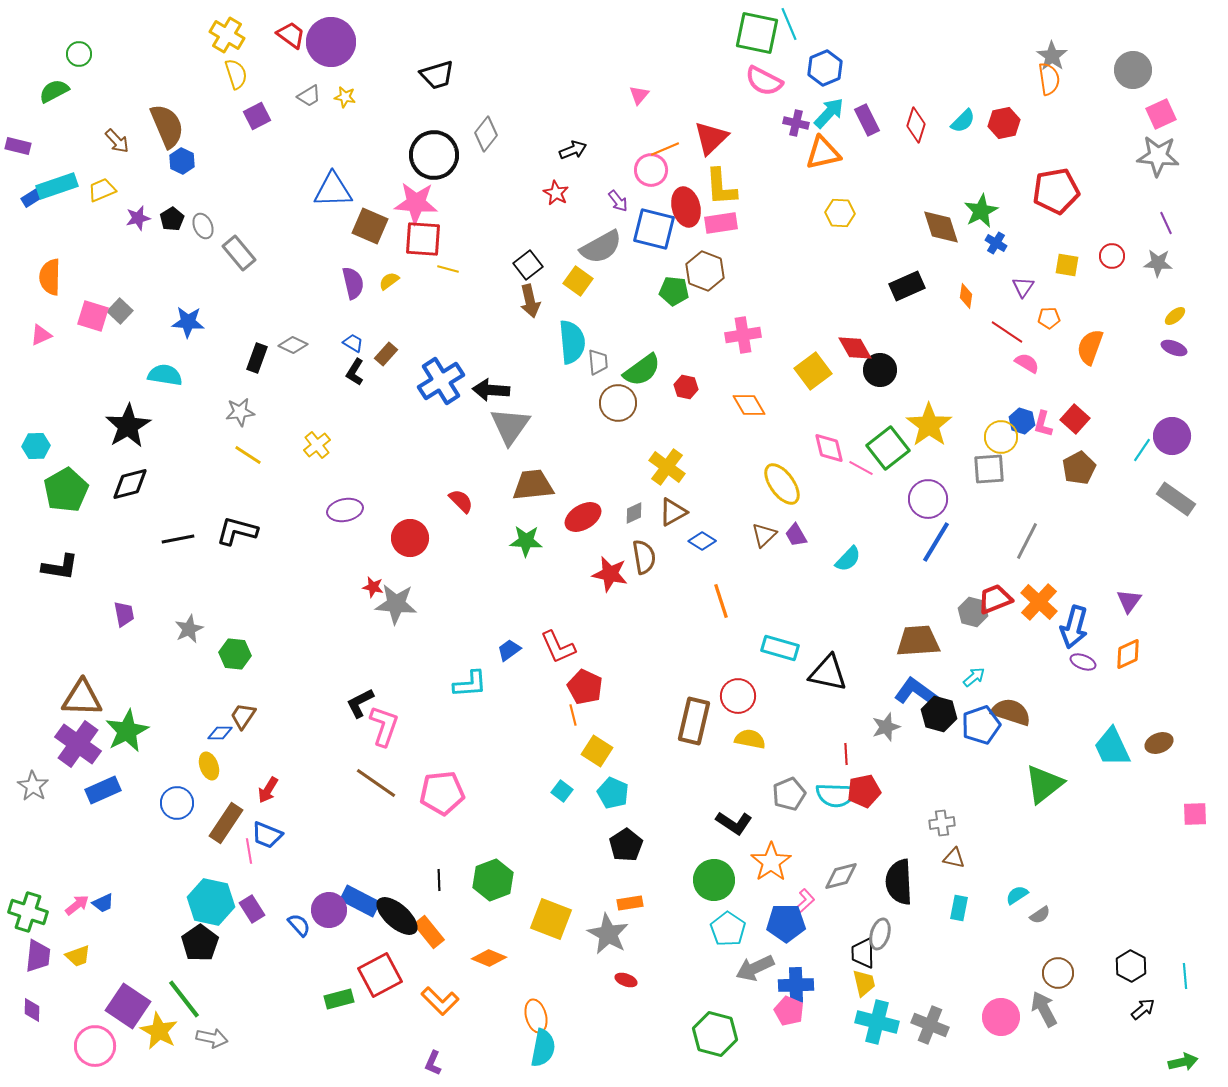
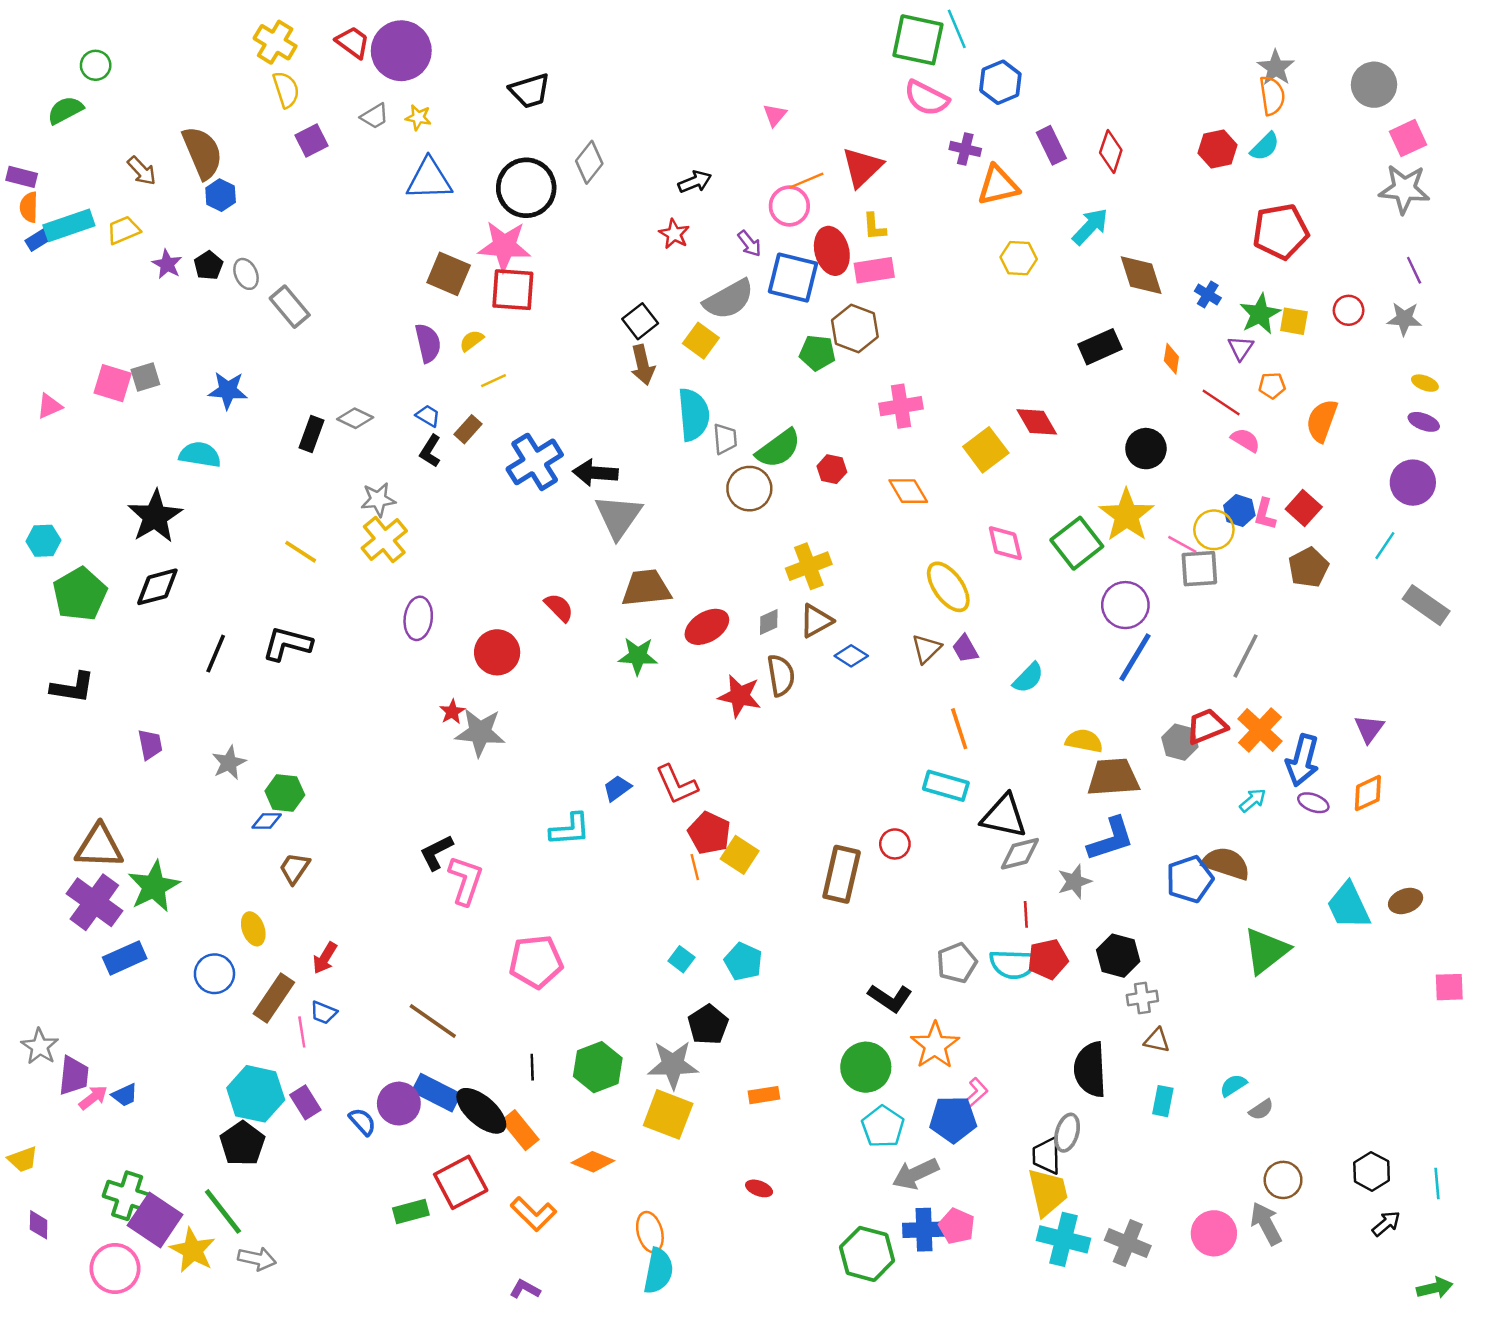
cyan arrow: (829, 113) -> (1090, 227), moved
cyan semicircle: (963, 121) -> (1265, 147), moved
yellow L-shape: (721, 187) -> (874, 227), size x0.6
blue triangle: (333, 190) -> (429, 179), moved
green star: (981, 211) -> (1260, 314), moved
purple star: (138, 218) -> (167, 264), turned -30
yellow line: (448, 269) -> (493, 381), moved, turned -40
orange semicircle: (50, 277) -> (29, 207), moved, size x0.7
gray square: (120, 311) -> (145, 377), turned 30
yellow ellipse: (1175, 316) -> (1425, 383), turned 60
black circle: (880, 370) -> (1146, 449), moved
gray star: (240, 412) -> (378, 500), moved
purple circle: (1172, 436) -> (1413, 483), moved
yellow cross: (317, 445) -> (384, 540), size x1.4
yellow cross: (667, 467) -> (809, 566), turned 33
pink line: (861, 468) -> (1182, 544), moved
purple ellipse: (345, 510) -> (418, 618), turned -72
black line: (178, 539) -> (216, 654), turned -56
red star: (373, 587) -> (452, 712), turned 30
orange line: (721, 601) -> (959, 729), moved
cyan arrow: (974, 677) -> (1253, 800), moved
blue L-shape: (916, 692) -> (1111, 839), turned 126
red circle: (738, 696) -> (895, 844), size x0.7
black hexagon: (939, 714) -> (1118, 956), moved
blue diamond: (220, 733) -> (267, 821), moved
yellow semicircle: (750, 739) -> (1084, 741), moved
yellow square: (597, 751) -> (740, 855), moved
brown line: (376, 783) -> (433, 1021), moved
gray star: (33, 786) -> (40, 1047), moved
blue trapezoid: (267, 835) -> (324, 1013), size x0.7
black pentagon: (626, 845) -> (708, 1025), moved
gray diamond: (841, 876) -> (1020, 854), moved
green cross: (28, 912) -> (127, 1196), moved
gray star: (608, 934) -> (673, 1065), moved, turned -30
purple trapezoid: (38, 956) -> (74, 1076), moved
yellow trapezoid: (78, 956) -> (23, 1159), moved
yellow trapezoid: (864, 983) -> (1048, 1192), size x1.5
blue cross: (796, 985) -> (924, 1230), moved
purple L-shape: (433, 1063) -> (525, 1289), turned 95

